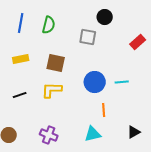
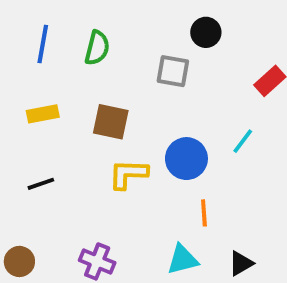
cyan line: (122, 82) -> (243, 141), moved, turned -48
yellow L-shape: (52, 90) -> (128, 174), moved
black triangle: (134, 132) -> (241, 263), moved

